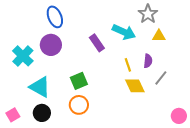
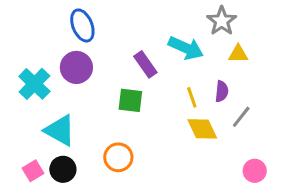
green square: (79, 81) -> (130, 100), moved, turned 30
pink square: (13, 115) -> (33, 171), moved
pink circle: (179, 116) -> (255, 171), moved

